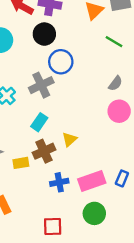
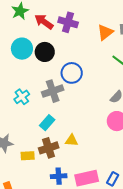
black circle: (44, 34) -> (45, 52), moved
yellow triangle: (69, 139) -> (71, 140), turned 40

